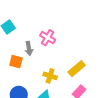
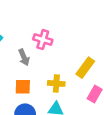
orange square: (16, 62) -> (23, 87), moved

